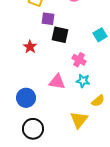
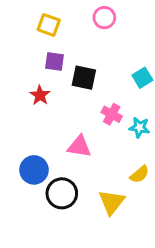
purple square: (48, 19) -> (55, 62), moved
cyan star: (83, 81) -> (139, 127), moved
black circle: (33, 129) -> (62, 193), moved

